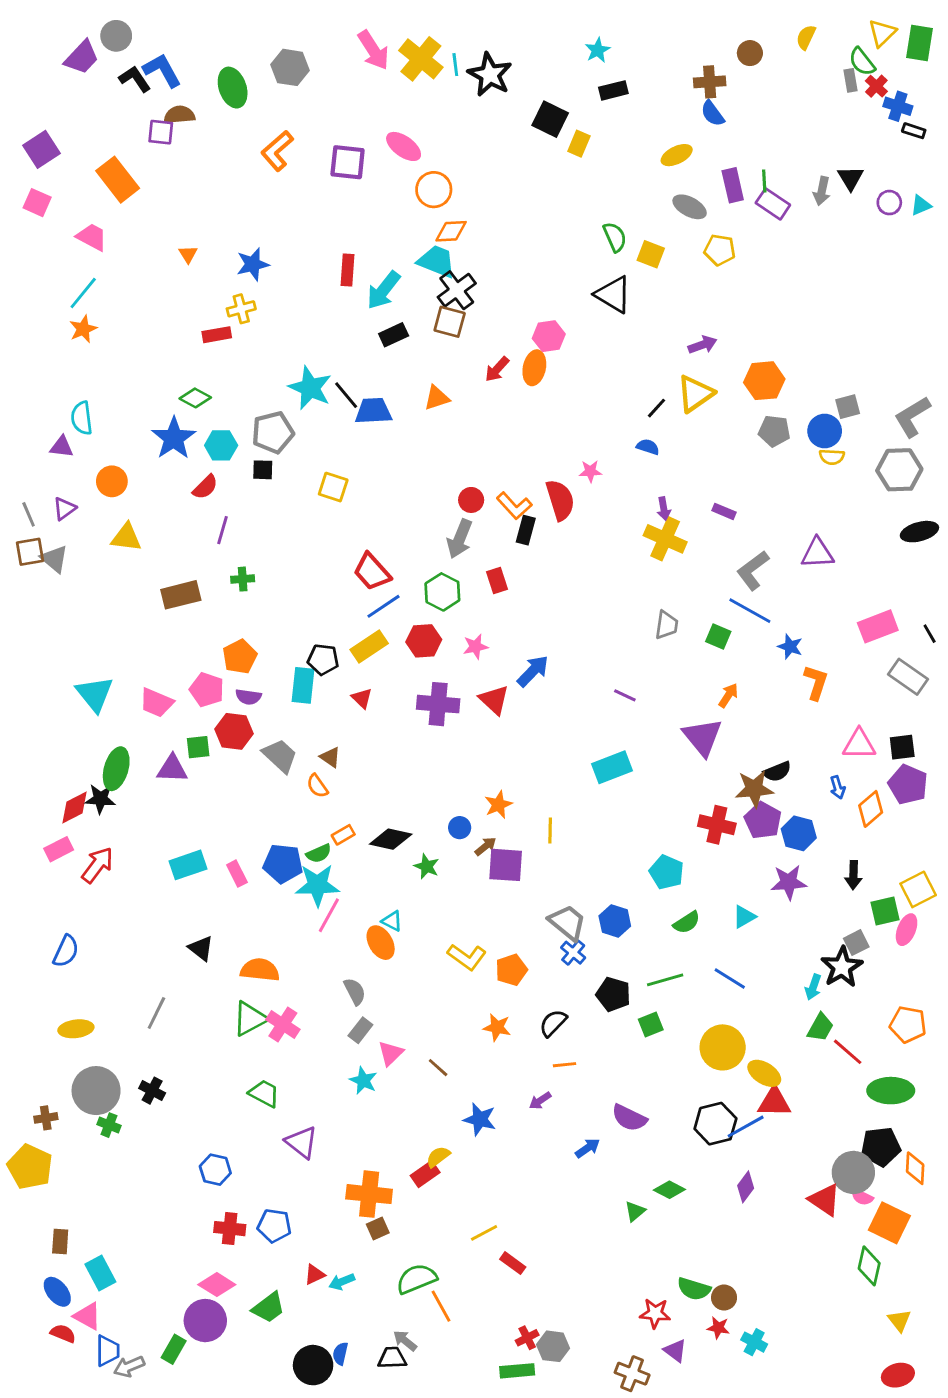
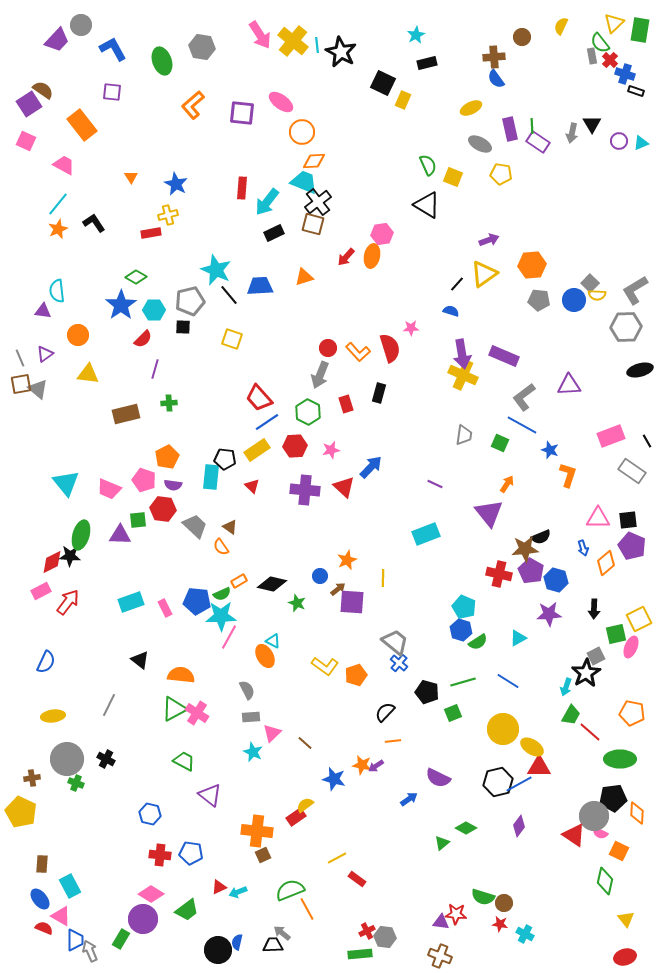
black L-shape: (135, 79) -> (94, 223), moved
brown semicircle: (179, 115) -> (43, 90), moved, turned 40
blue star: (253, 264) -> (176, 184), turned -30
black line: (346, 395) -> (229, 295), moved
gray square: (848, 407) -> (590, 283), turned -30
yellow semicircle: (832, 457) -> (597, 295), moved
purple arrow: (664, 509) -> (462, 354), size x1.8
purple rectangle: (724, 511) -> (504, 356), size x1.8
black rectangle: (526, 530) -> (379, 393), moved
blue hexagon: (615, 921) -> (461, 630), moved
orange star: (497, 1027) -> (362, 765), moved
gray rectangle: (360, 1030) -> (251, 717), turned 48
orange square: (889, 1223) -> (619, 851), size x0.7
purple triangle: (675, 1351) -> (441, 922), moved, turned -30
gray arrow: (129, 1366) -> (90, 951), turned 90

